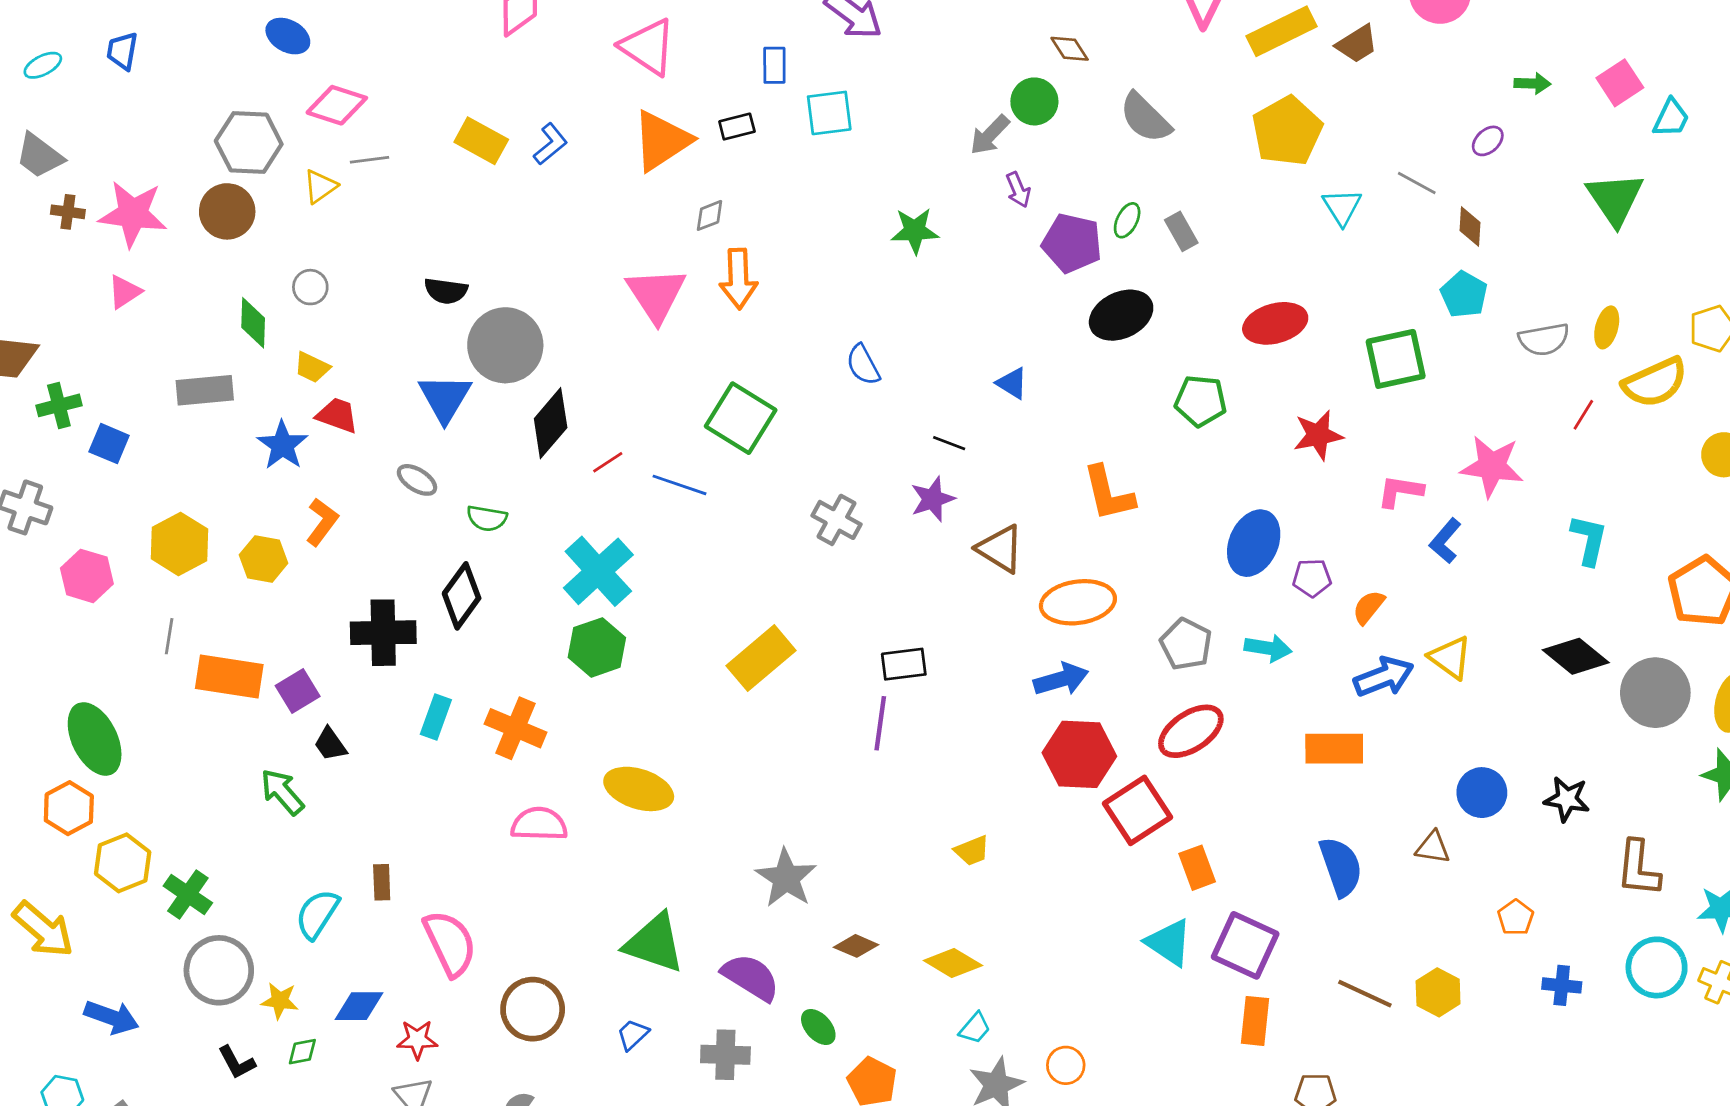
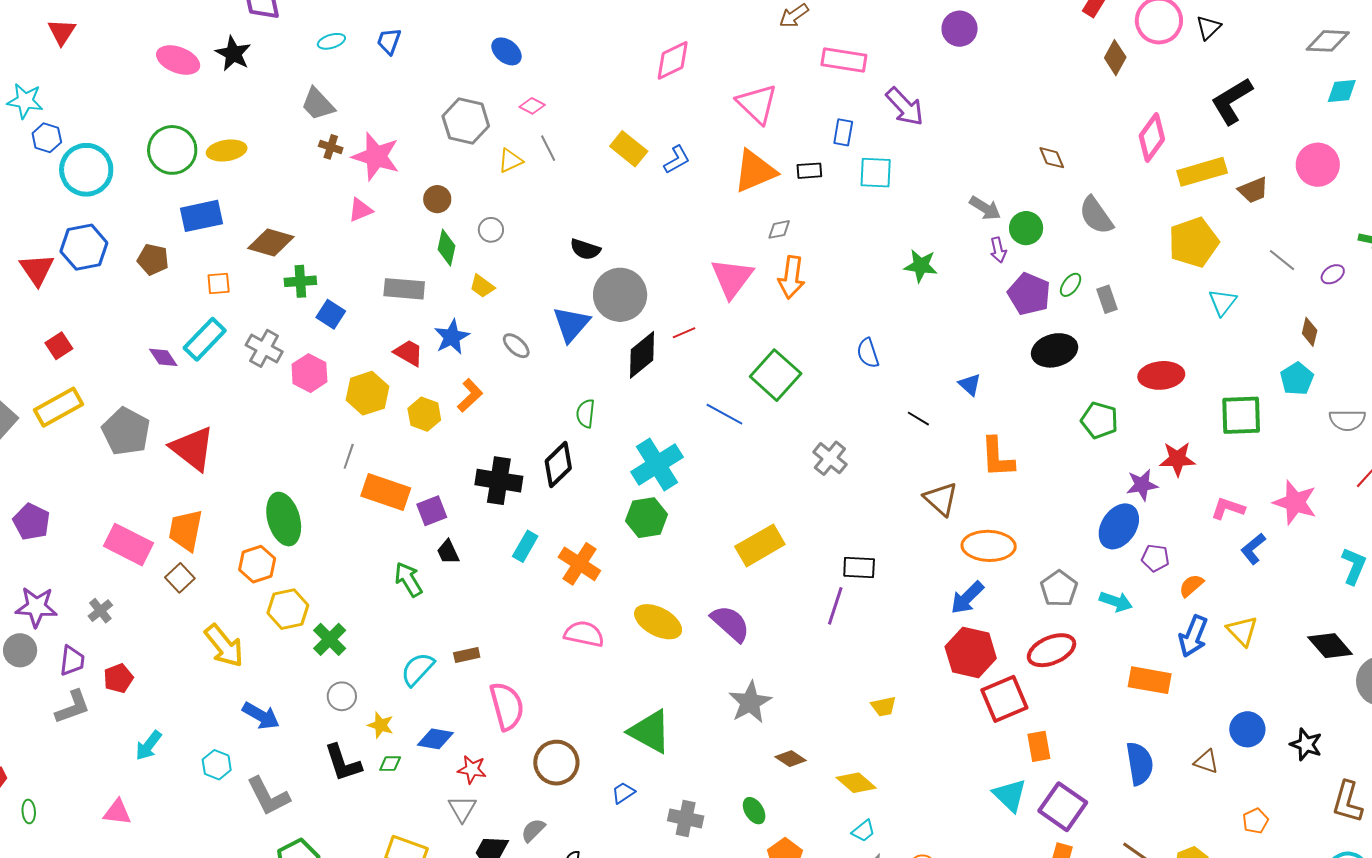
green circle: (1034, 101) -> (1026, 228), moved
pink diamond: (337, 105) -> (532, 106), size x0.6
gray arrow: (990, 135) -> (985, 208), turned -112
gray line: (369, 160) -> (548, 148), turned 60
gray line: (1417, 183) -> (1282, 260), moved
brown circle: (227, 211) -> (437, 199), moved, size x0.7
red trapezoid: (337, 415) -> (409, 353), moved
red line: (608, 462) -> (684, 333), moved
gray ellipse: (417, 480) -> (516, 346), moved
orange L-shape: (1108, 493) -> (997, 457), moved
purple star: (933, 499) -> (1142, 485), moved
green semicircle: (487, 518) -> (586, 414), turned 76
pink hexagon: (87, 576) -> (309, 373), moved
blue arrow: (1384, 677) -> (1193, 636), turned 123
blue arrow: (1061, 679) -> (967, 598), turned 141
brown rectangle: (382, 882) -> (467, 655), turned 70
gray circle: (219, 970) -> (342, 696), size x0.6
purple semicircle: (751, 977) -> (730, 623), moved
black L-shape: (237, 1062) -> (343, 763), size x1.5

